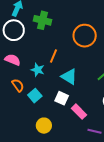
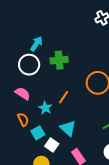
green cross: (42, 20) -> (59, 60), turned -30
cyan triangle: (69, 77) -> (68, 128), moved
white square: (62, 98) -> (52, 145), moved

